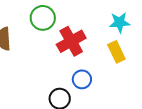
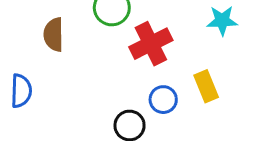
yellow rectangle: (116, 52) -> (206, 86), moved

